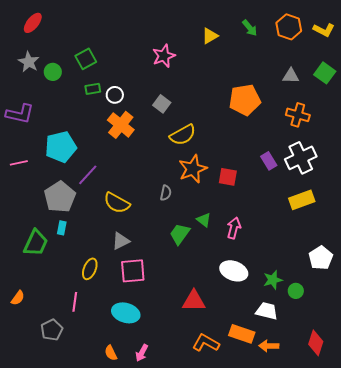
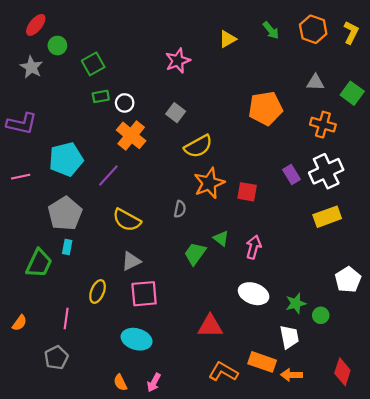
yellow L-shape: (324, 30) -> (351, 33), turned -90
green circle: (53, 72) -> (57, 46), moved
green square: (325, 73) -> (352, 93), moved
purple line: (88, 175) -> (108, 176), moved
pink line: (75, 302) -> (66, 319), moved
white trapezoid: (267, 311) -> (289, 337), turned 65

